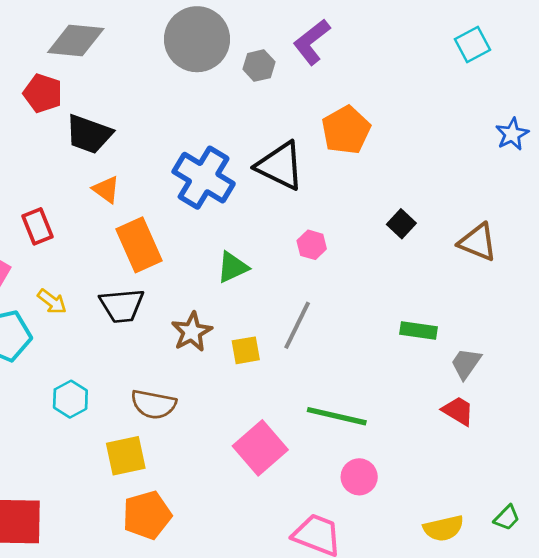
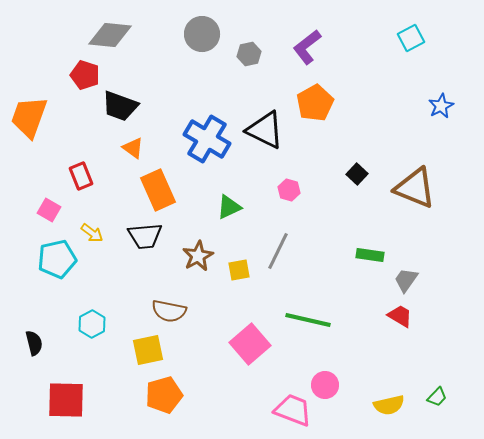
gray circle: (197, 39) -> (202, 34), size x0.7
purple L-shape: (312, 42) -> (307, 47), moved
brown triangle: (478, 242) -> (415, 188), size x1.4
cyan hexagon: (70, 399) -> (92, 324), moved
pink circle: (359, 477) -> (325, 385), moved

